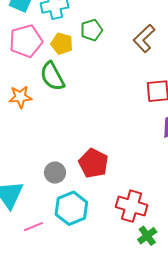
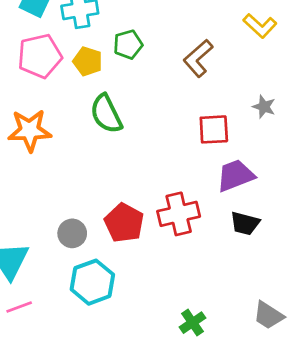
green semicircle: (52, 76) -> (106, 114), moved
orange star: (20, 97) -> (30, 130), size x1.4
red cross: (132, 206) -> (179, 214), moved, turned -32
pink line: (33, 227) -> (19, 307), moved

